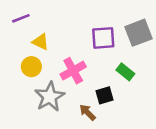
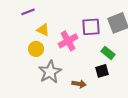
pink cross: (73, 71) -> (68, 41), moved
black square: (105, 95) -> (102, 71), moved
brown arrow: (88, 112) -> (79, 84), turned 144

